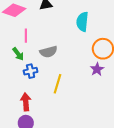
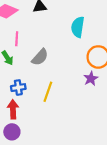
gray semicircle: (48, 52) -> (40, 57), turned -36
blue cross: (31, 71) -> (18, 88), moved

